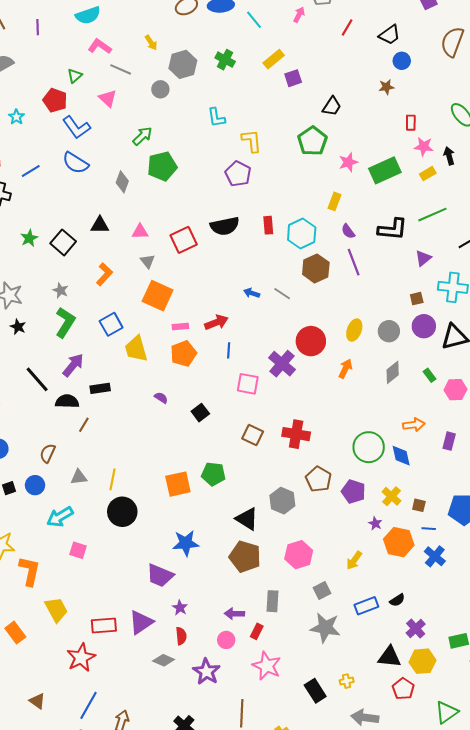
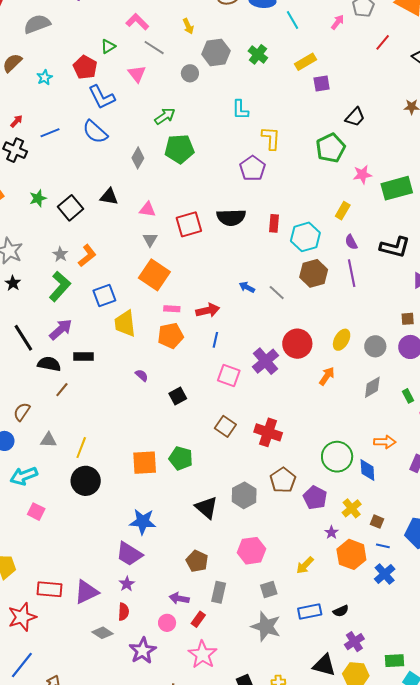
orange L-shape: (104, 274) -> (87, 256), moved
brown pentagon: (245, 557) -> (197, 561), moved, size x0.7
purple trapezoid: (160, 575) -> (129, 554), moved

